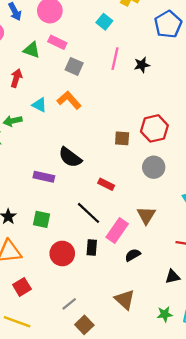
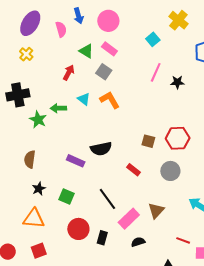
gray square: (74, 66) -> (104, 72), moved
black semicircle: (70, 157) -> (101, 149), turned -60
red rectangle: (106, 184) -> (133, 170), moved
black rectangle: (92, 248) -> (102, 238), moved

